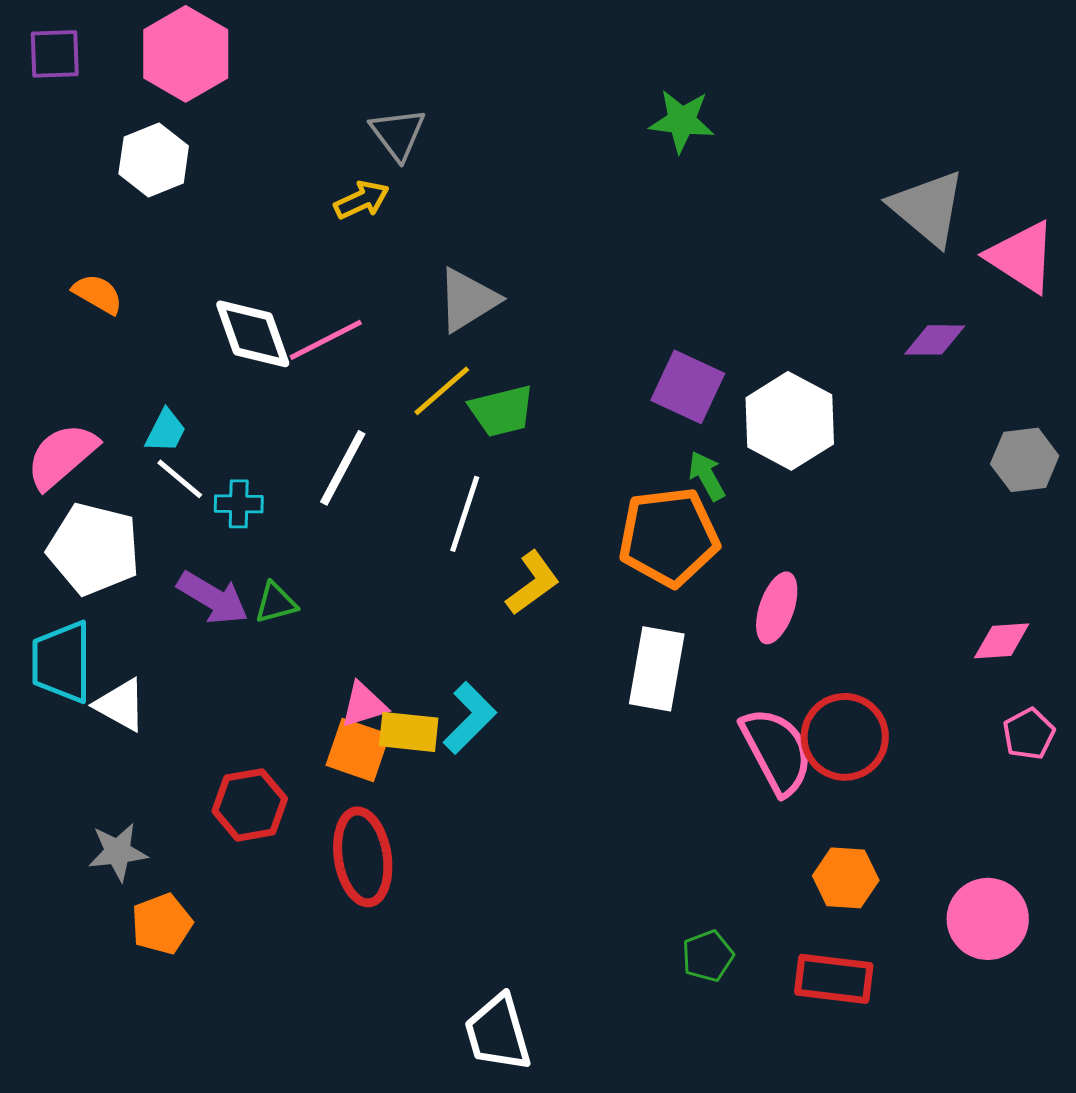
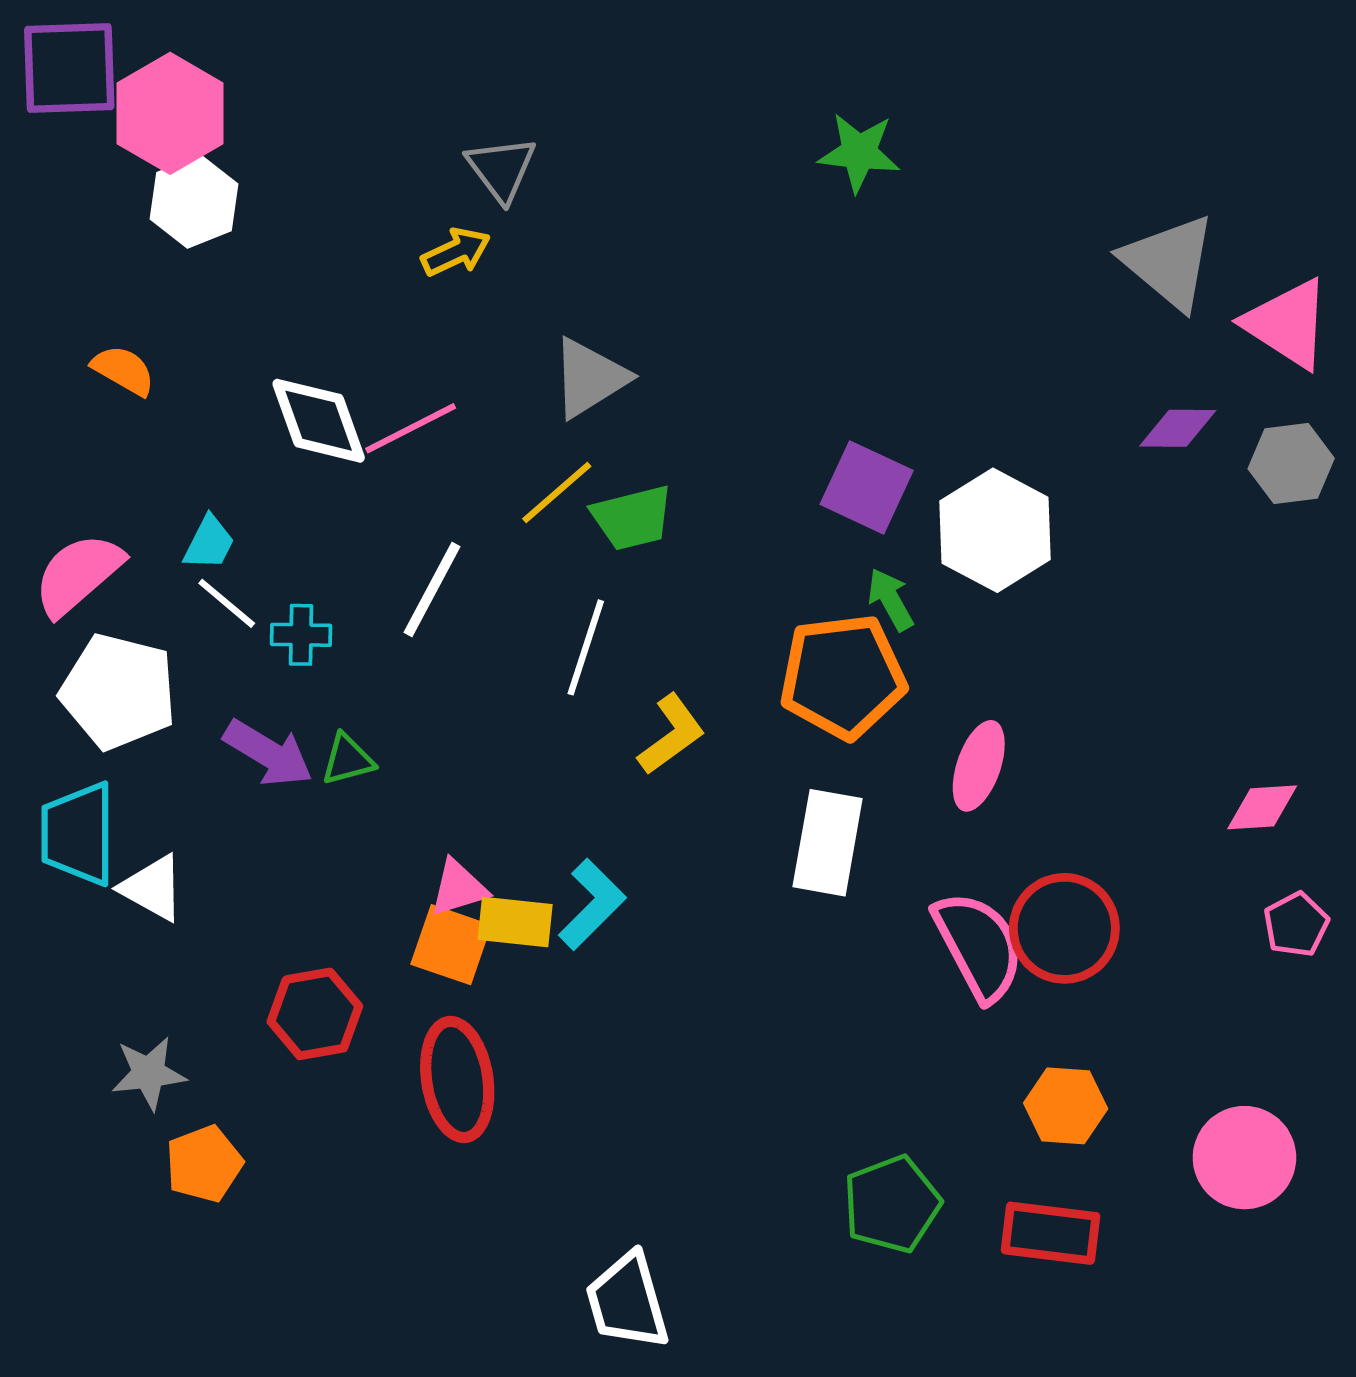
purple square: (55, 54) -> (69, 68), size x1.5
pink hexagon: (186, 54) -> (170, 113), moved
gray hexagon: (1025, 460) -> (1291, 464), moved
green pentagon: (708, 956) -> (892, 1204), size x1.5

